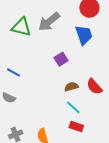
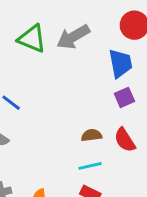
purple square: (61, 59) -> (124, 97), moved
cyan line: (73, 108) -> (90, 166), turned -63

